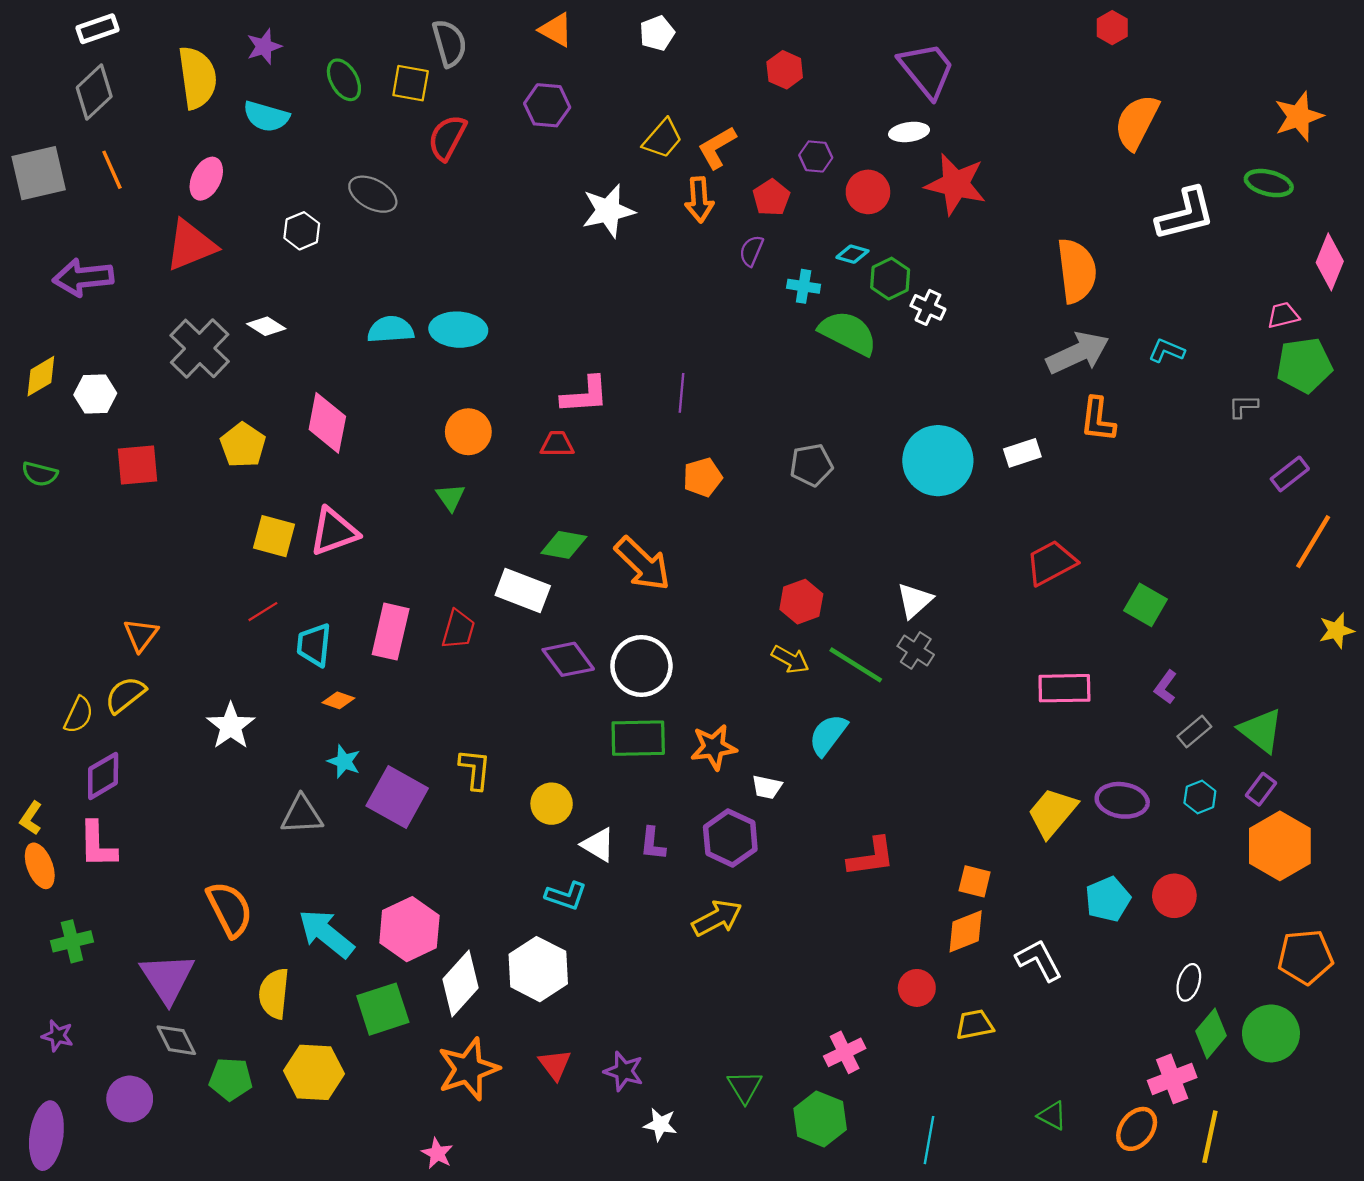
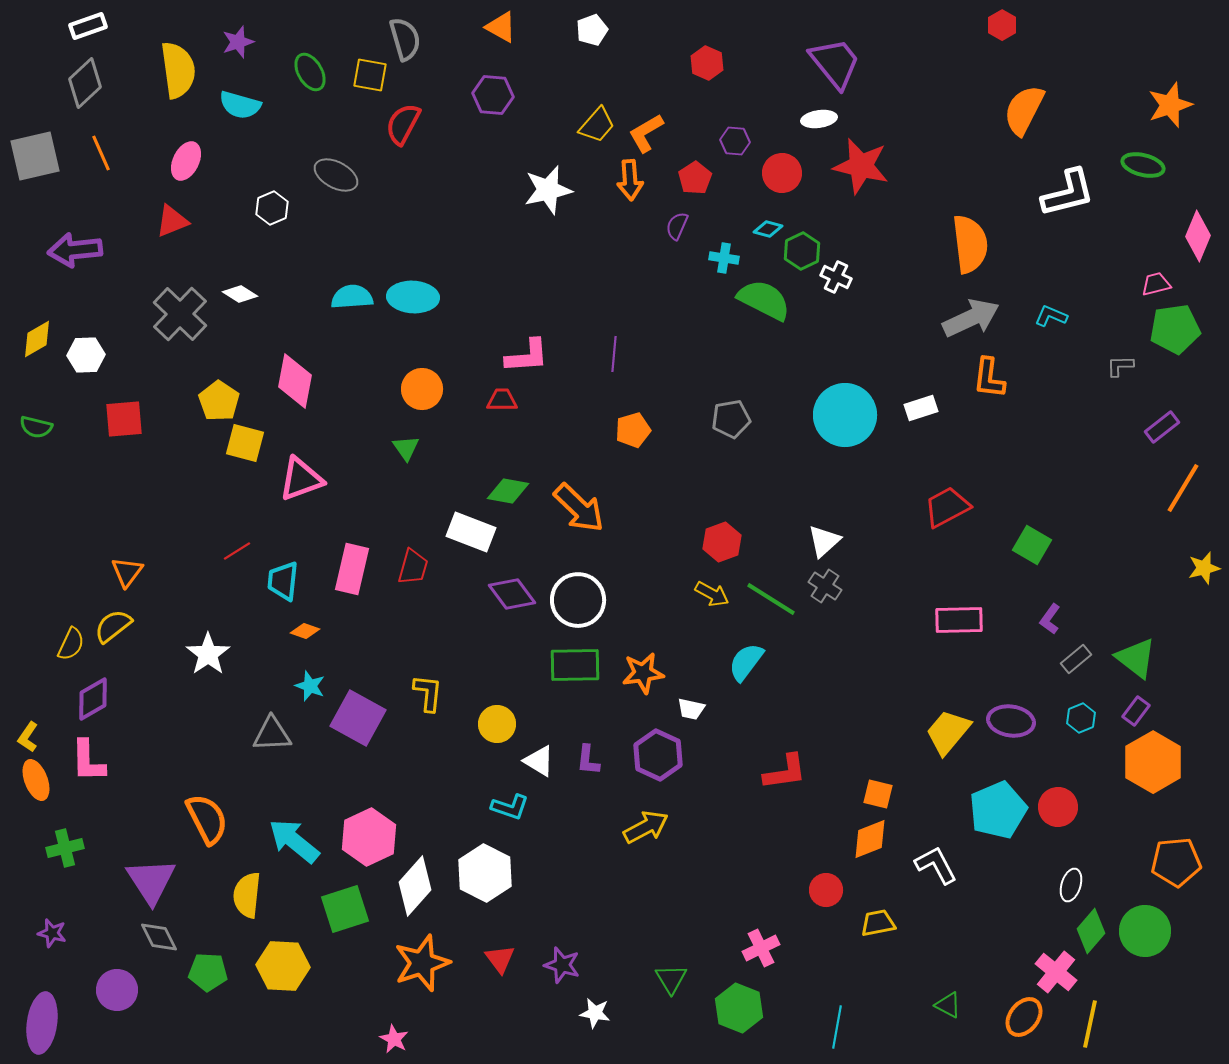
red triangle: (191, 245) -> (172, 221), size x0.7
yellow square: (274, 536) -> (245, 443), moved
cyan pentagon: (1108, 899) -> (998, 810), size x1.4
pink cross: (1172, 1079) -> (1056, 972), turned -30

